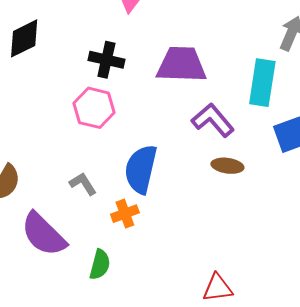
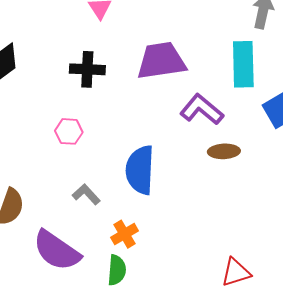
pink hexagon: (94, 108) -> (69, 131), moved, size x0.7
orange cross: (125, 214) -> (124, 234), moved

